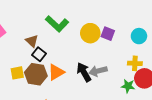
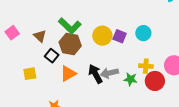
cyan circle: (139, 36) -> (143, 33), moved
brown triangle: (32, 41) -> (40, 36), moved
brown hexagon: (36, 74) -> (70, 44), moved
green star: (128, 86) -> (130, 79), moved

